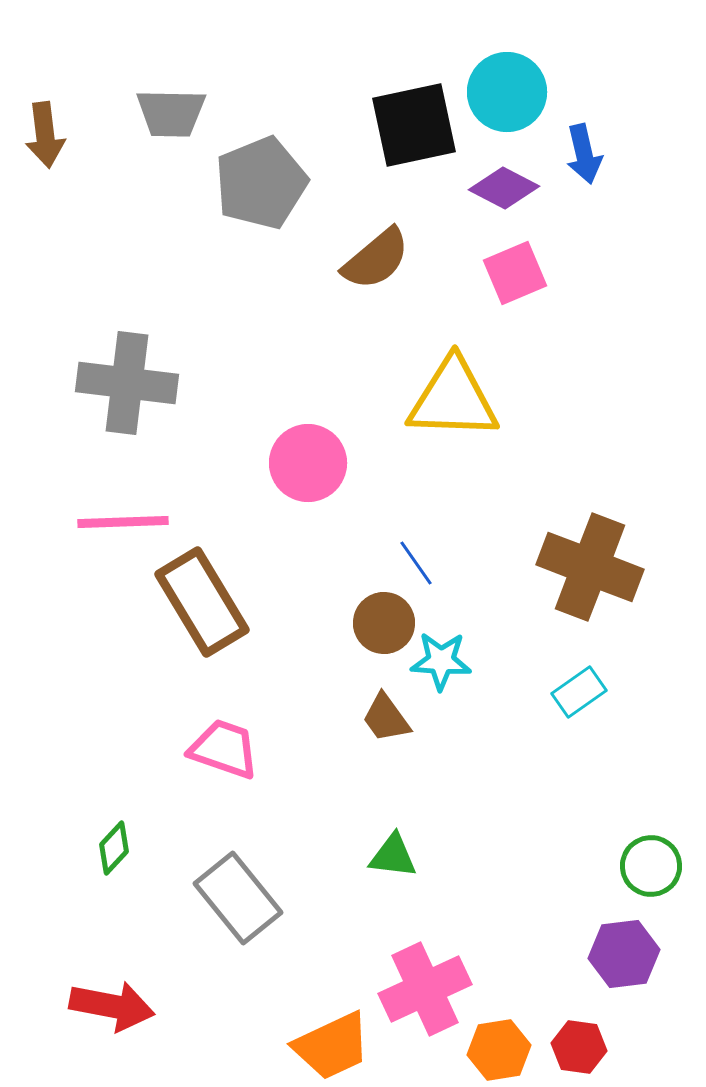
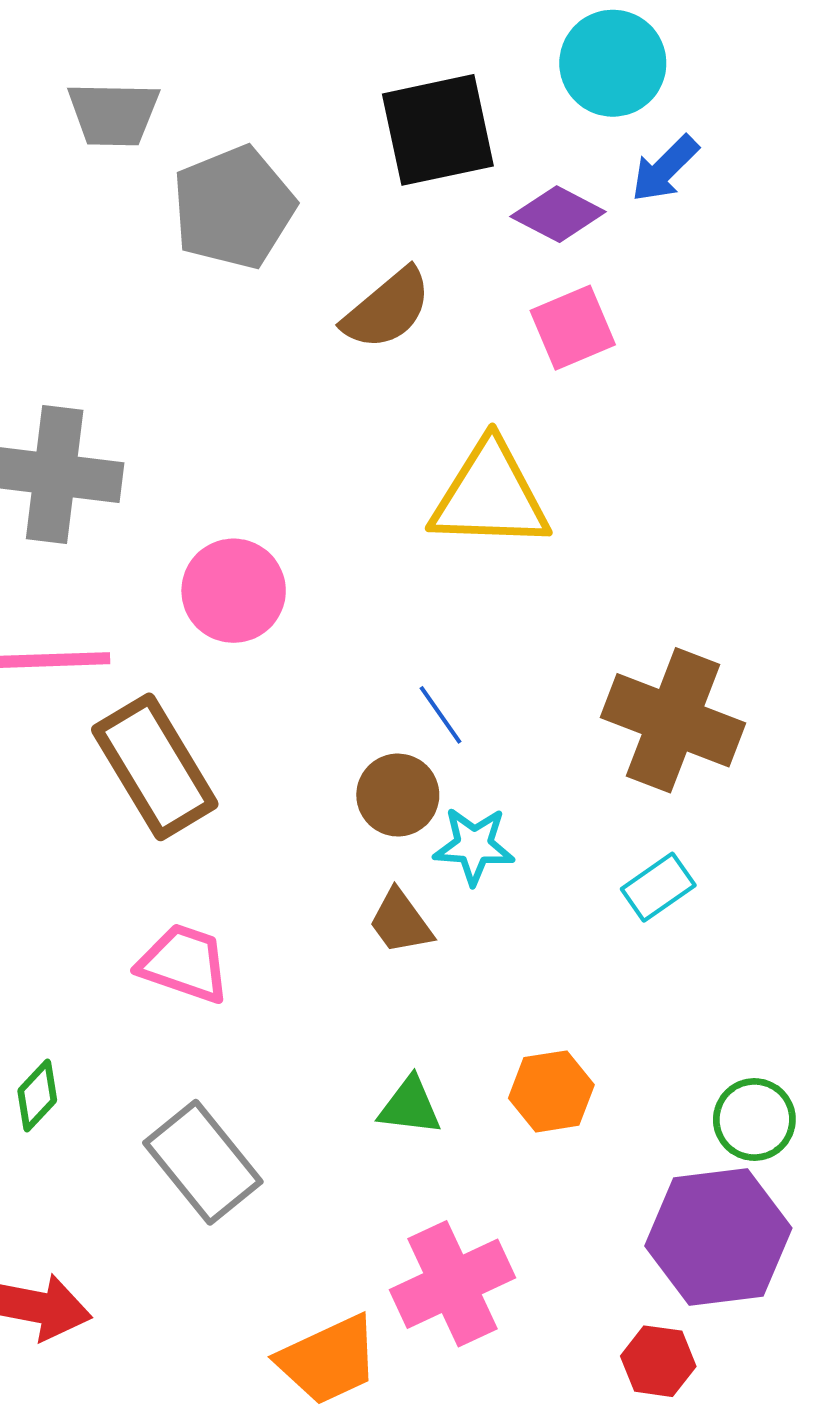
cyan circle: (507, 92) -> (613, 63), moved
blue arrow: (584, 154) -> (665, 169), turned 58
pink circle: (308, 463) -> (234, 591), moved
purple hexagon: (624, 954) -> (718, 1237), size x1.5
orange hexagon: (499, 1050) -> (551, 1091), moved

